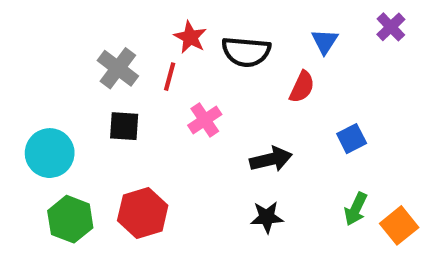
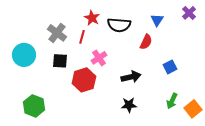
cyan circle: (50, 153) -> (24, 55), moved
red hexagon: (143, 213) -> (84, 80), moved

